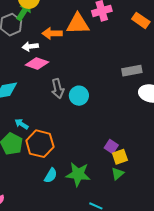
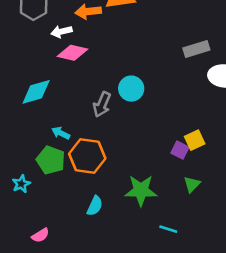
gray arrow: (58, 89) -> (102, 104), moved, turned 42
yellow square: (120, 157) -> (195, 140), moved
cyan semicircle: (51, 175) -> (95, 206), moved

